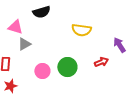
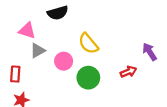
yellow semicircle: (81, 30) -> (88, 43), moved, turned 42
pink circle: (42, 71) -> (64, 61), moved

